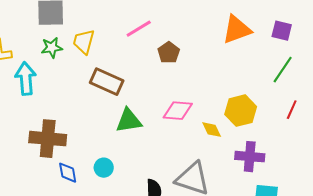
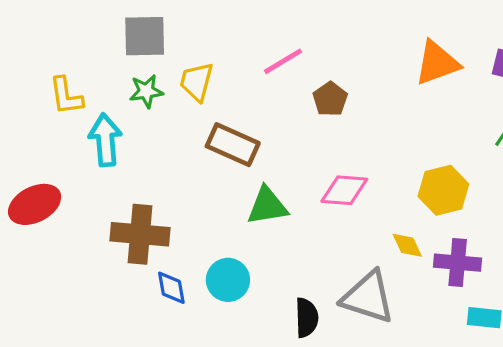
yellow diamond: (212, 130) -> (407, 245), moved
cyan circle: (104, 168) -> (228, 280), size x1.4

